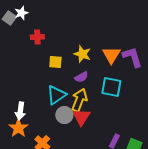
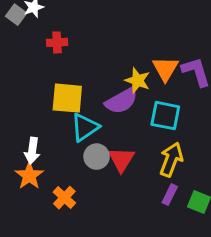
yellow star: (82, 54) -> (138, 80), moved
yellow square: (55, 62) -> (67, 98), moved, size x1.6
purple semicircle: (81, 77) -> (121, 101), size x1.6
yellow arrow: (79, 100) -> (171, 159), moved

